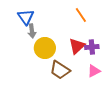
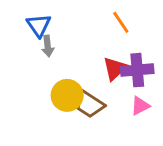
purple cross: (92, 47) -> (137, 70), size x1.5
yellow circle: (45, 48) -> (67, 95), moved

